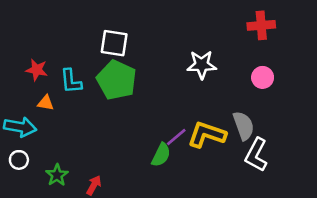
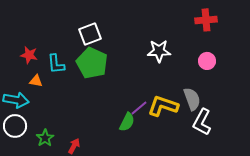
white square: (114, 43) -> (90, 34), turned -30
white circle: (19, 160) -> (15, 126), size x1.5

